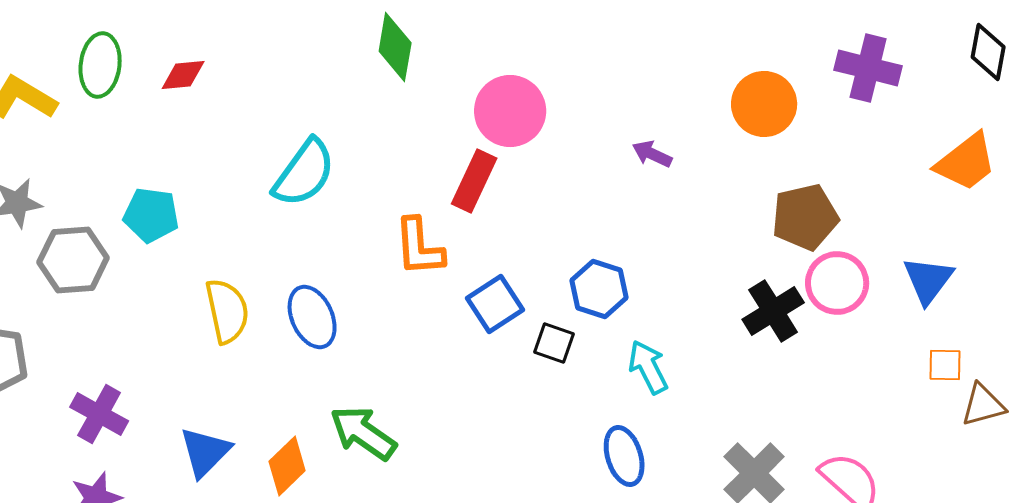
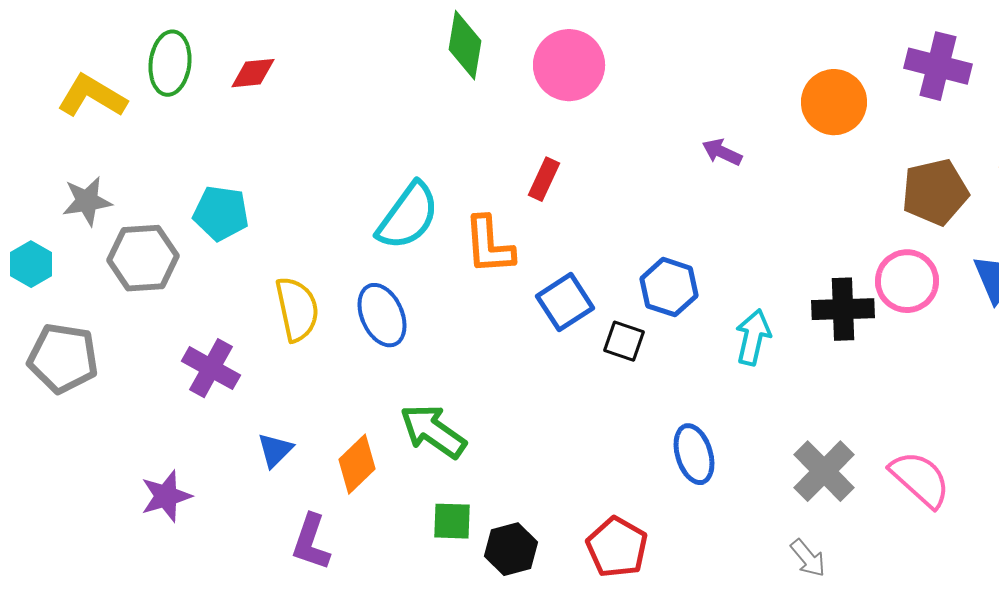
pink circle: (510, 111) -> (569, 65), moved
cyan semicircle: (304, 173) -> (408, 216), moved
red rectangle: (474, 181) -> (544, 179), size x0.7
brown pentagon: (805, 217) -> (935, 192), moved
black cross: (773, 311) -> (843, 309), turned 30
cyan arrow: (648, 367) -> (753, 337), moved, turned 40
purple cross: (99, 414) -> (211, 368), moved
blue triangle: (205, 452) -> (275, 450), size x0.7

